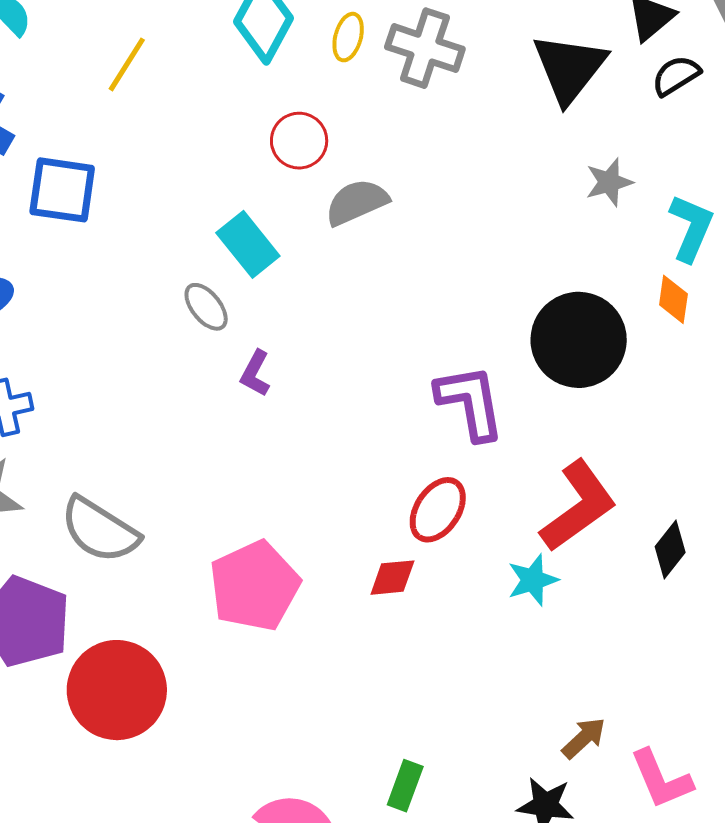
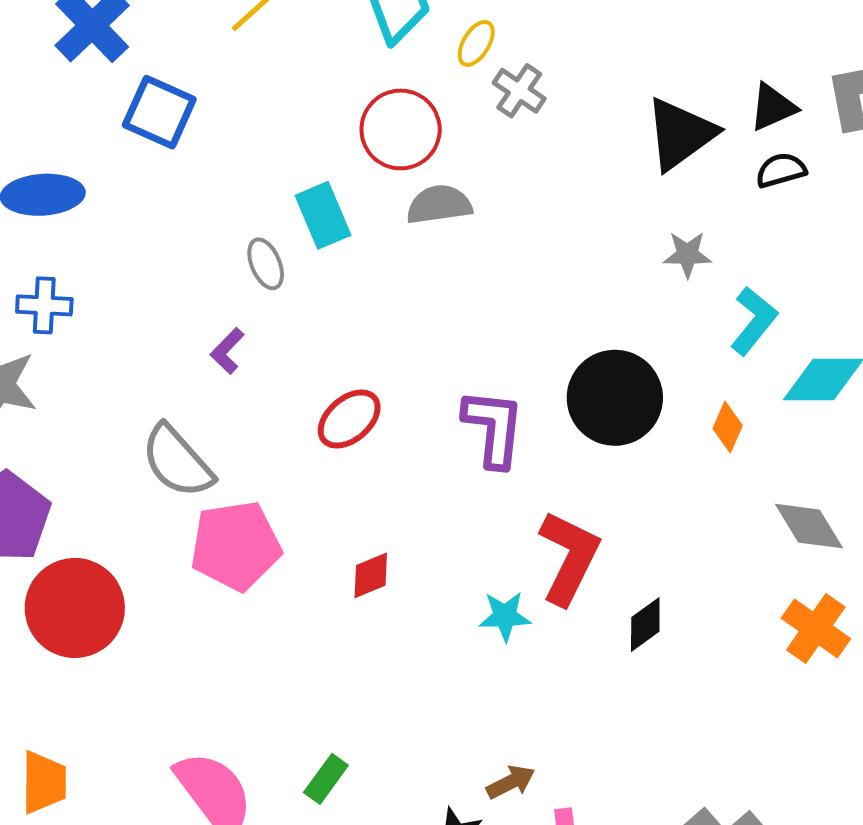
gray cross: (425, 48) -> (519, 91), moved, size x0.7
red circle: (299, 141) -> (401, 129), size x1.4
orange diamond: (673, 299) -> (728, 427), moved
purple L-shape: (255, 373) -> (227, 351), moved
red L-shape: (578, 506) -> (569, 558), turned -44
red ellipse: (438, 510) -> (349, 419), moved
gray semicircle: (100, 530) -> (177, 461), moved
red diamond: (392, 578) -> (371, 575), turned -33

